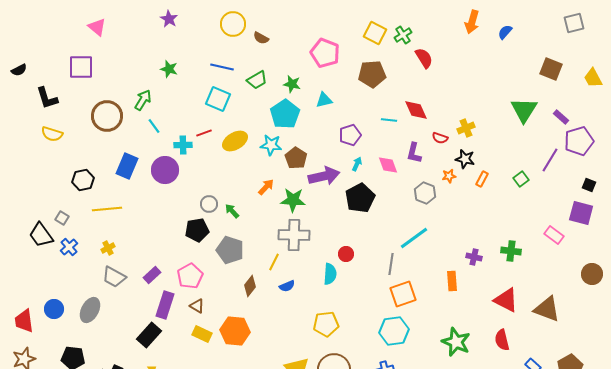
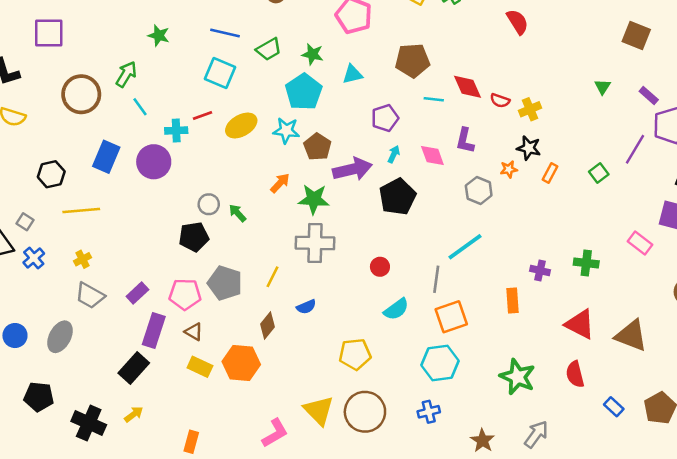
red semicircle: (424, 58) -> (517, 22), moved
brown pentagon: (372, 74) -> (412, 60), moved
green triangle: (524, 110) -> (602, 87), size x0.5
red semicircle: (440, 138) -> (500, 100), moved
gray pentagon: (230, 250) -> (225, 283), moved
yellow line: (274, 262) -> (272, 277), moved
cyan semicircle: (330, 274) -> (396, 309), moved, turned 50
pink pentagon: (190, 276) -> (185, 294), turned 30
brown diamond: (250, 286) -> (267, 326), moved

